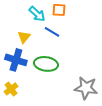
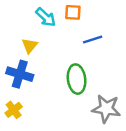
blue line: (52, 32) -> (93, 40), moved, turned -49
green ellipse: (46, 64) -> (77, 79), moved, turned 75

